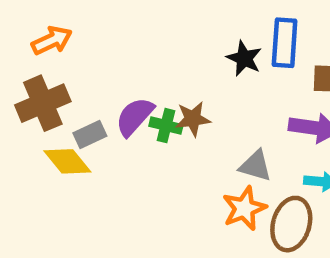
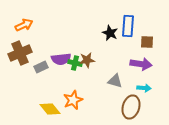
purple semicircle: (135, 117) -> (61, 59), turned -138
yellow diamond: (67, 161) -> (50, 109), moved
orange star: (244, 208) -> (73, 100), moved

